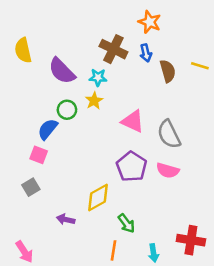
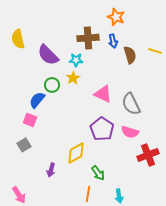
brown cross: (113, 49) -> (88, 38), turned -30
purple arrow: (66, 219) -> (51, 170), turned -88
red cross: (191, 240) -> (148, 155), moved, turned -30

